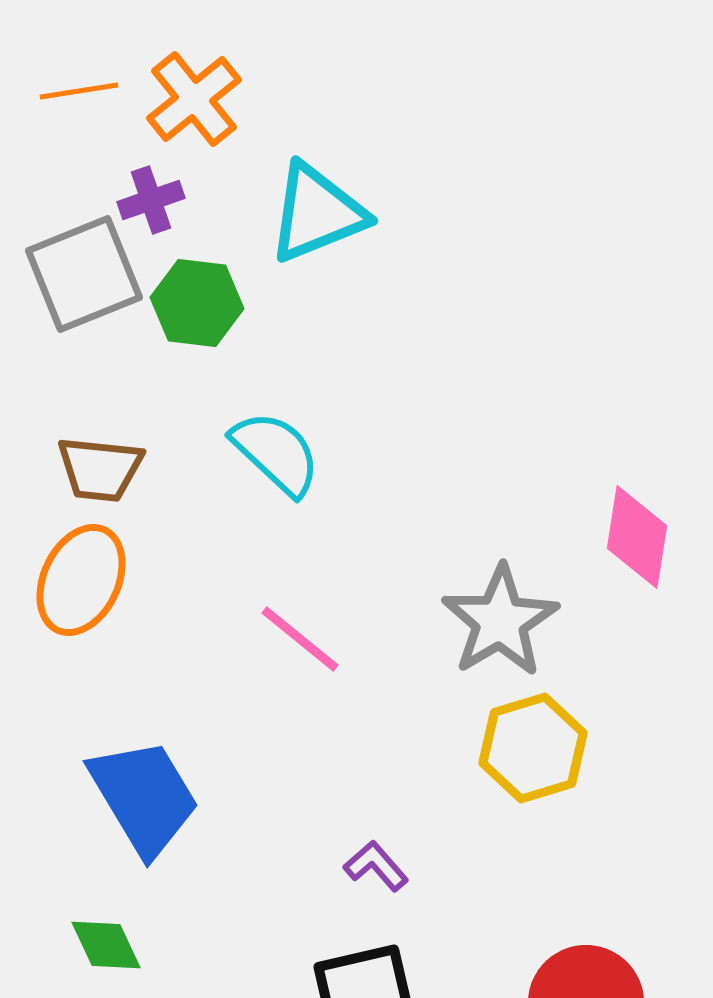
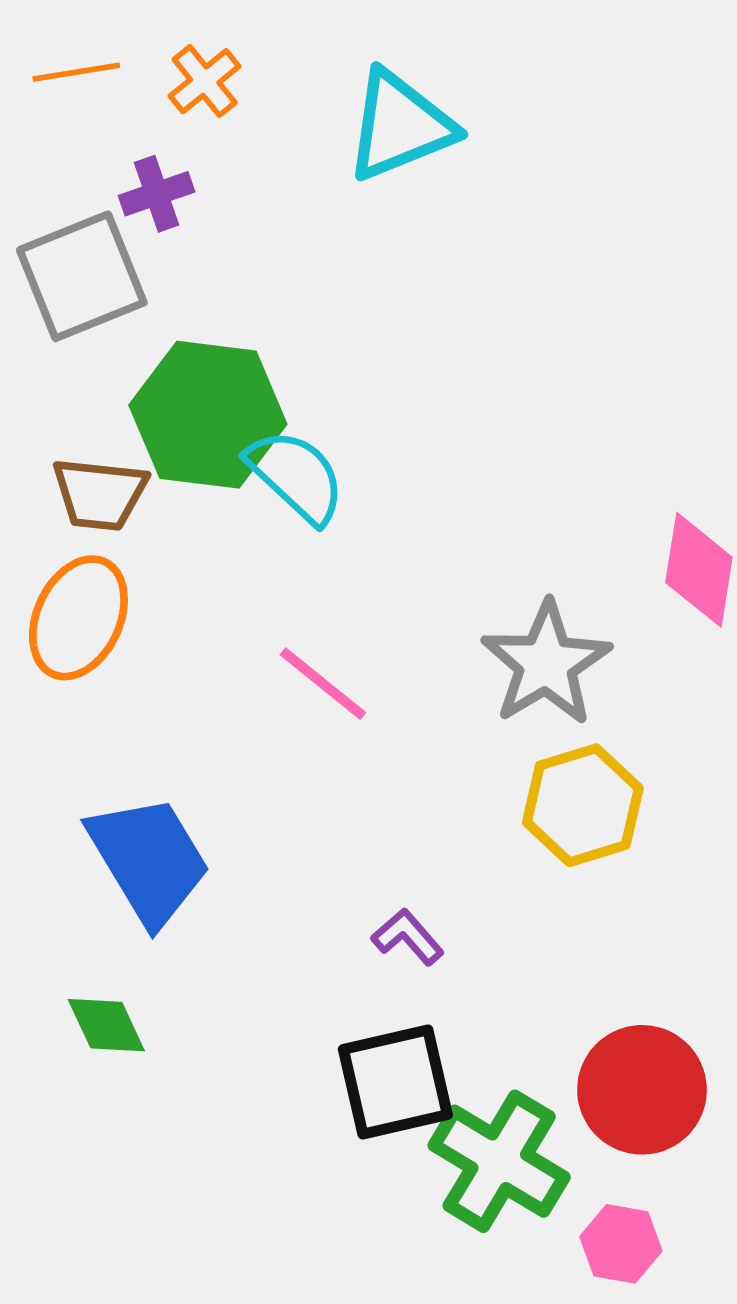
orange cross: (194, 99) -> (205, 81), size x0.7
cyan triangle: (317, 213) -> (400, 126), moved
green hexagon: (197, 303) -> (208, 415), moved, size x1.5

